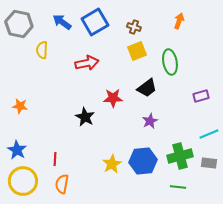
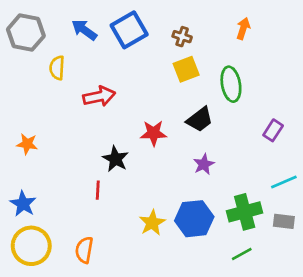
red arrow: (87, 63) -> (99, 96), moved
purple rectangle: (201, 96) -> (273, 130), turned -42
red line: (55, 159) -> (98, 190), moved
green line: (178, 187) -> (242, 254), turned -35

